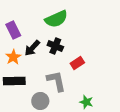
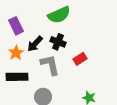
gray L-shape: (56, 81) -> (50, 65), moved

